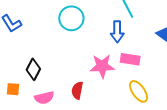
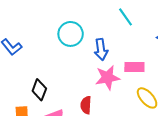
blue arrow: (117, 32) -> (101, 50), moved

